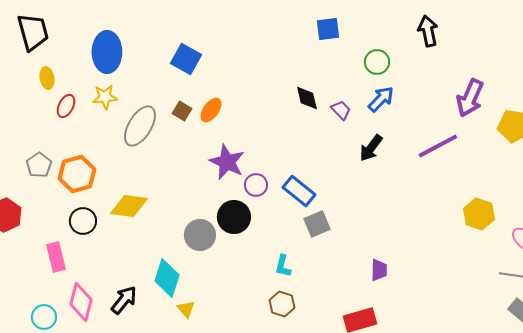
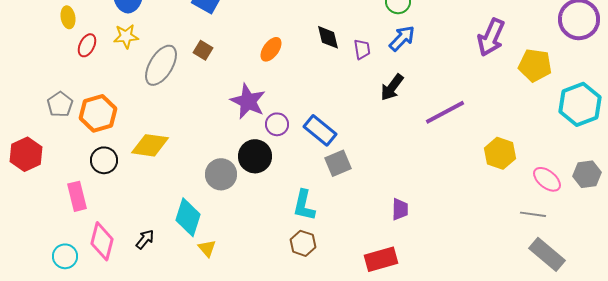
orange ellipse: (211, 110) -> (271, 49), moved
purple trapezoid: (341, 110) -> (362, 49), turned 35
purple line: (438, 146) -> (445, 112), moved
cyan L-shape: (283, 266) -> (304, 205), size x1.4
black arrow: (124, 300) -> (145, 239), size x0.7

